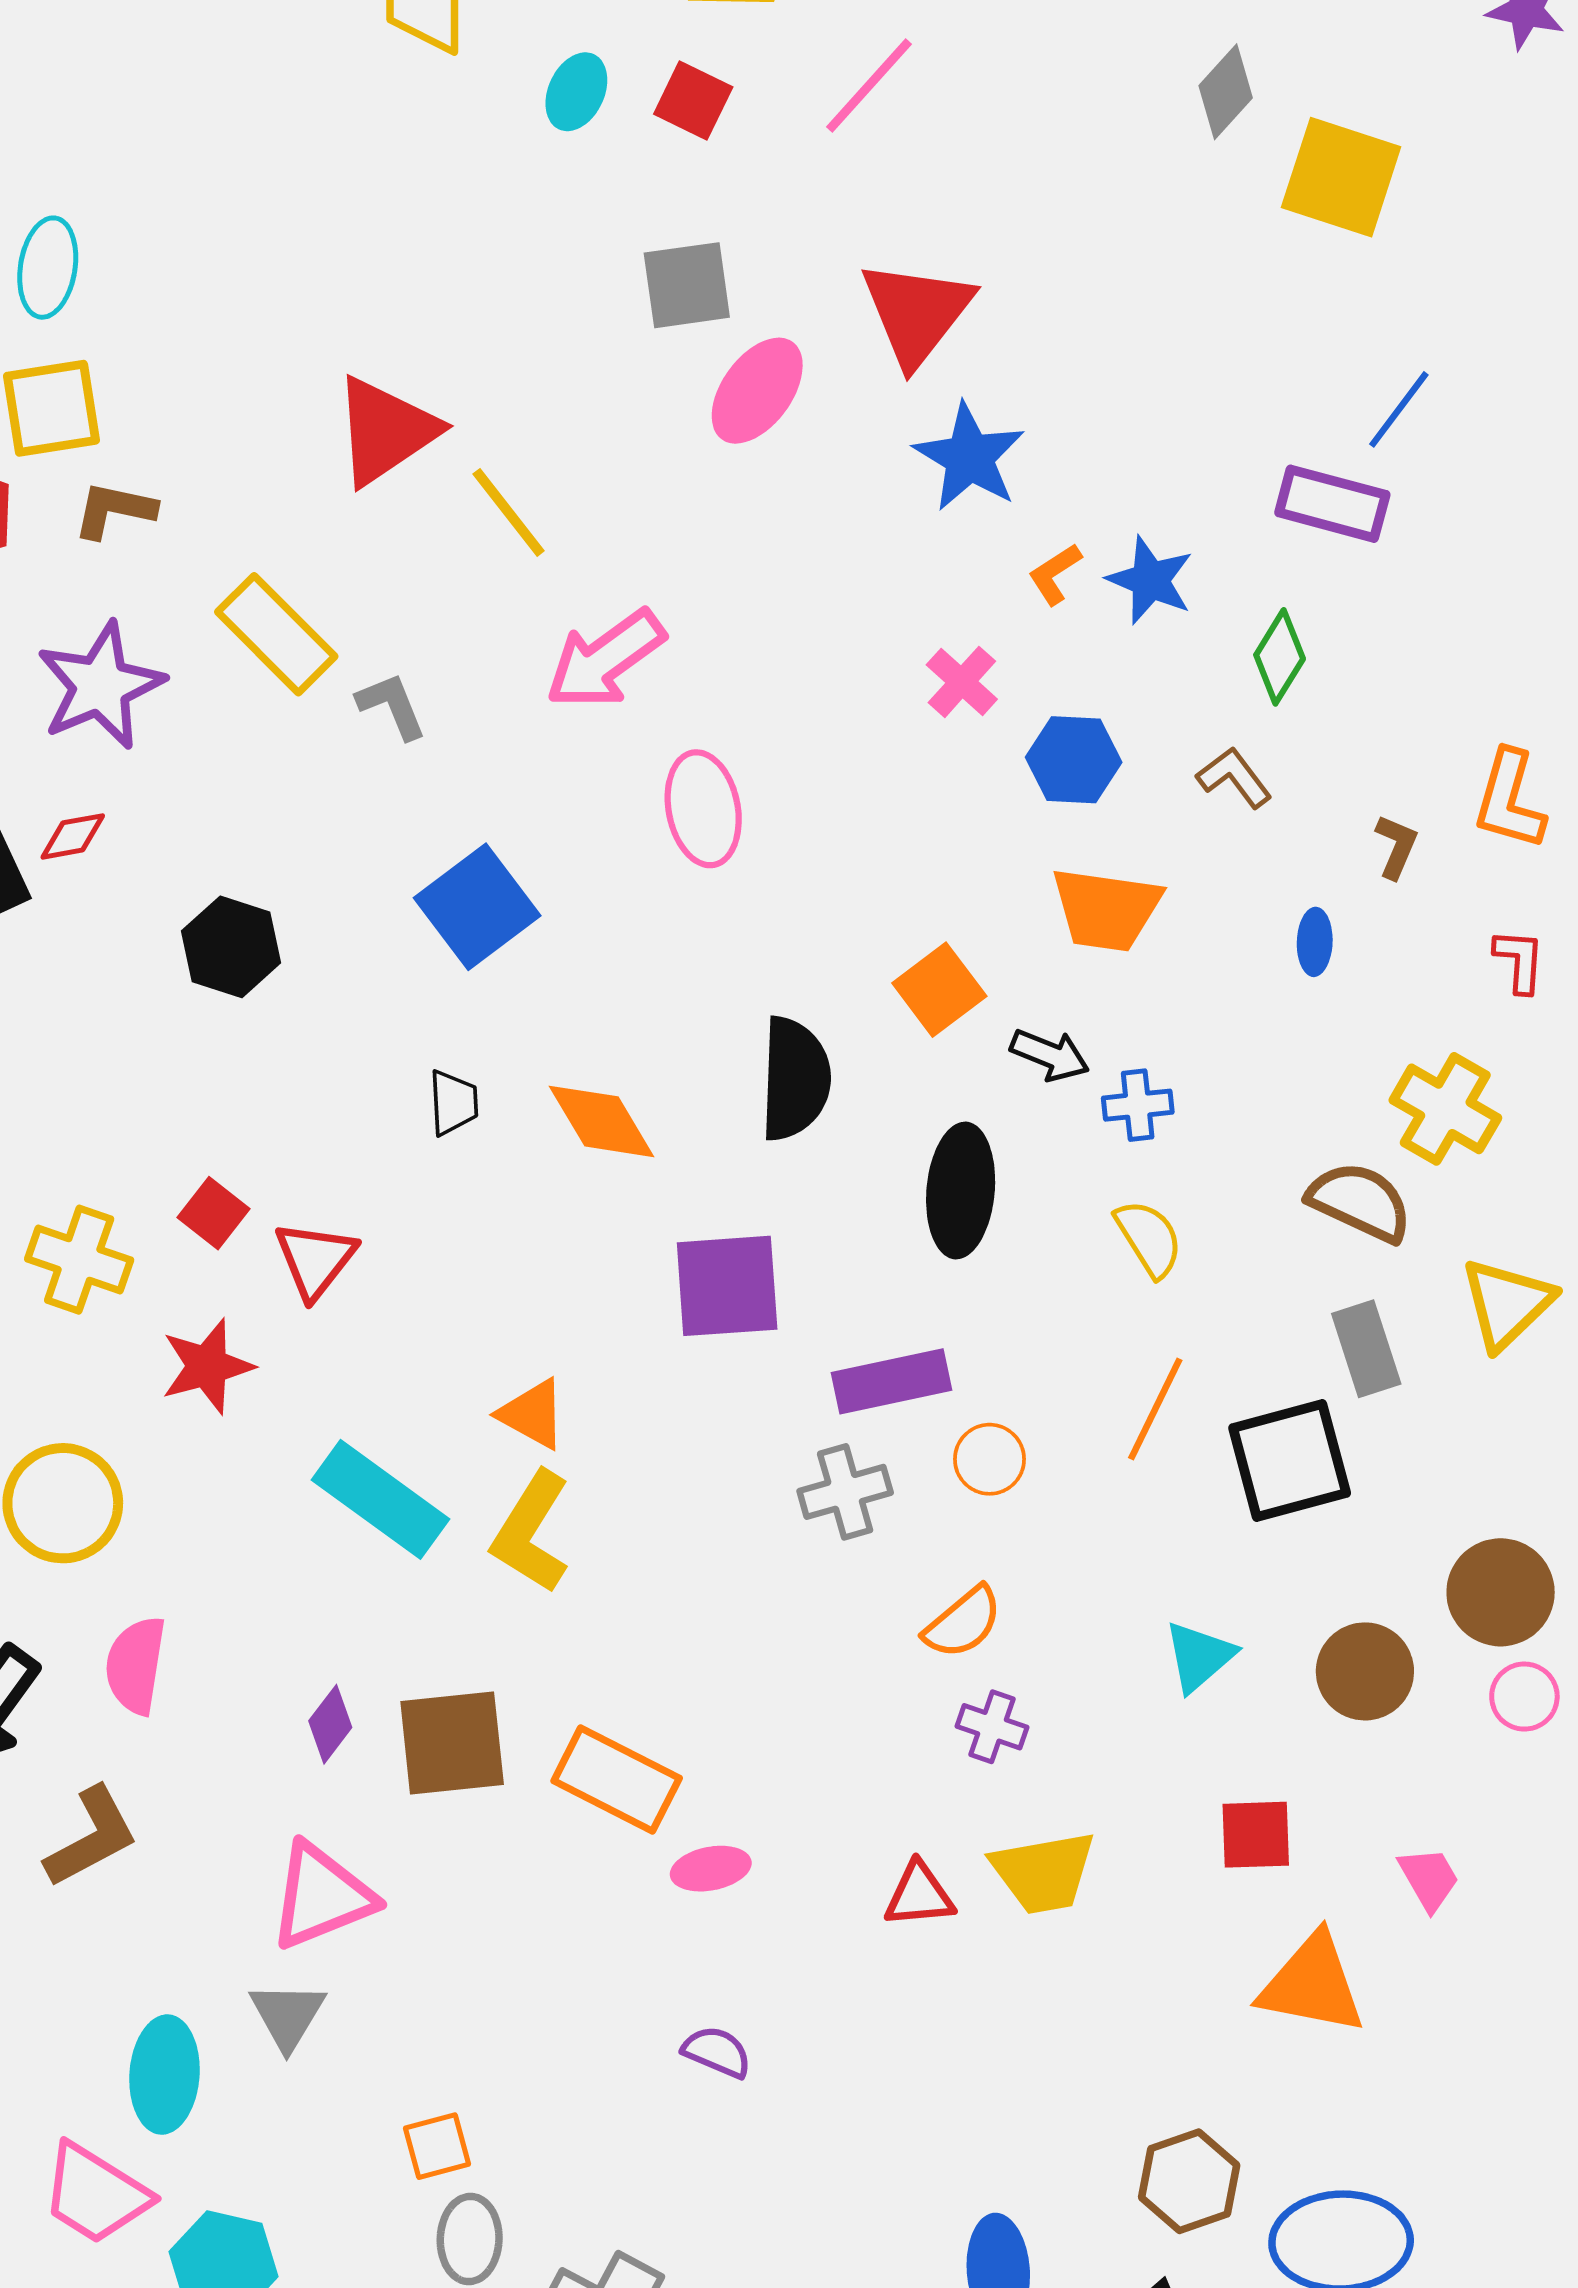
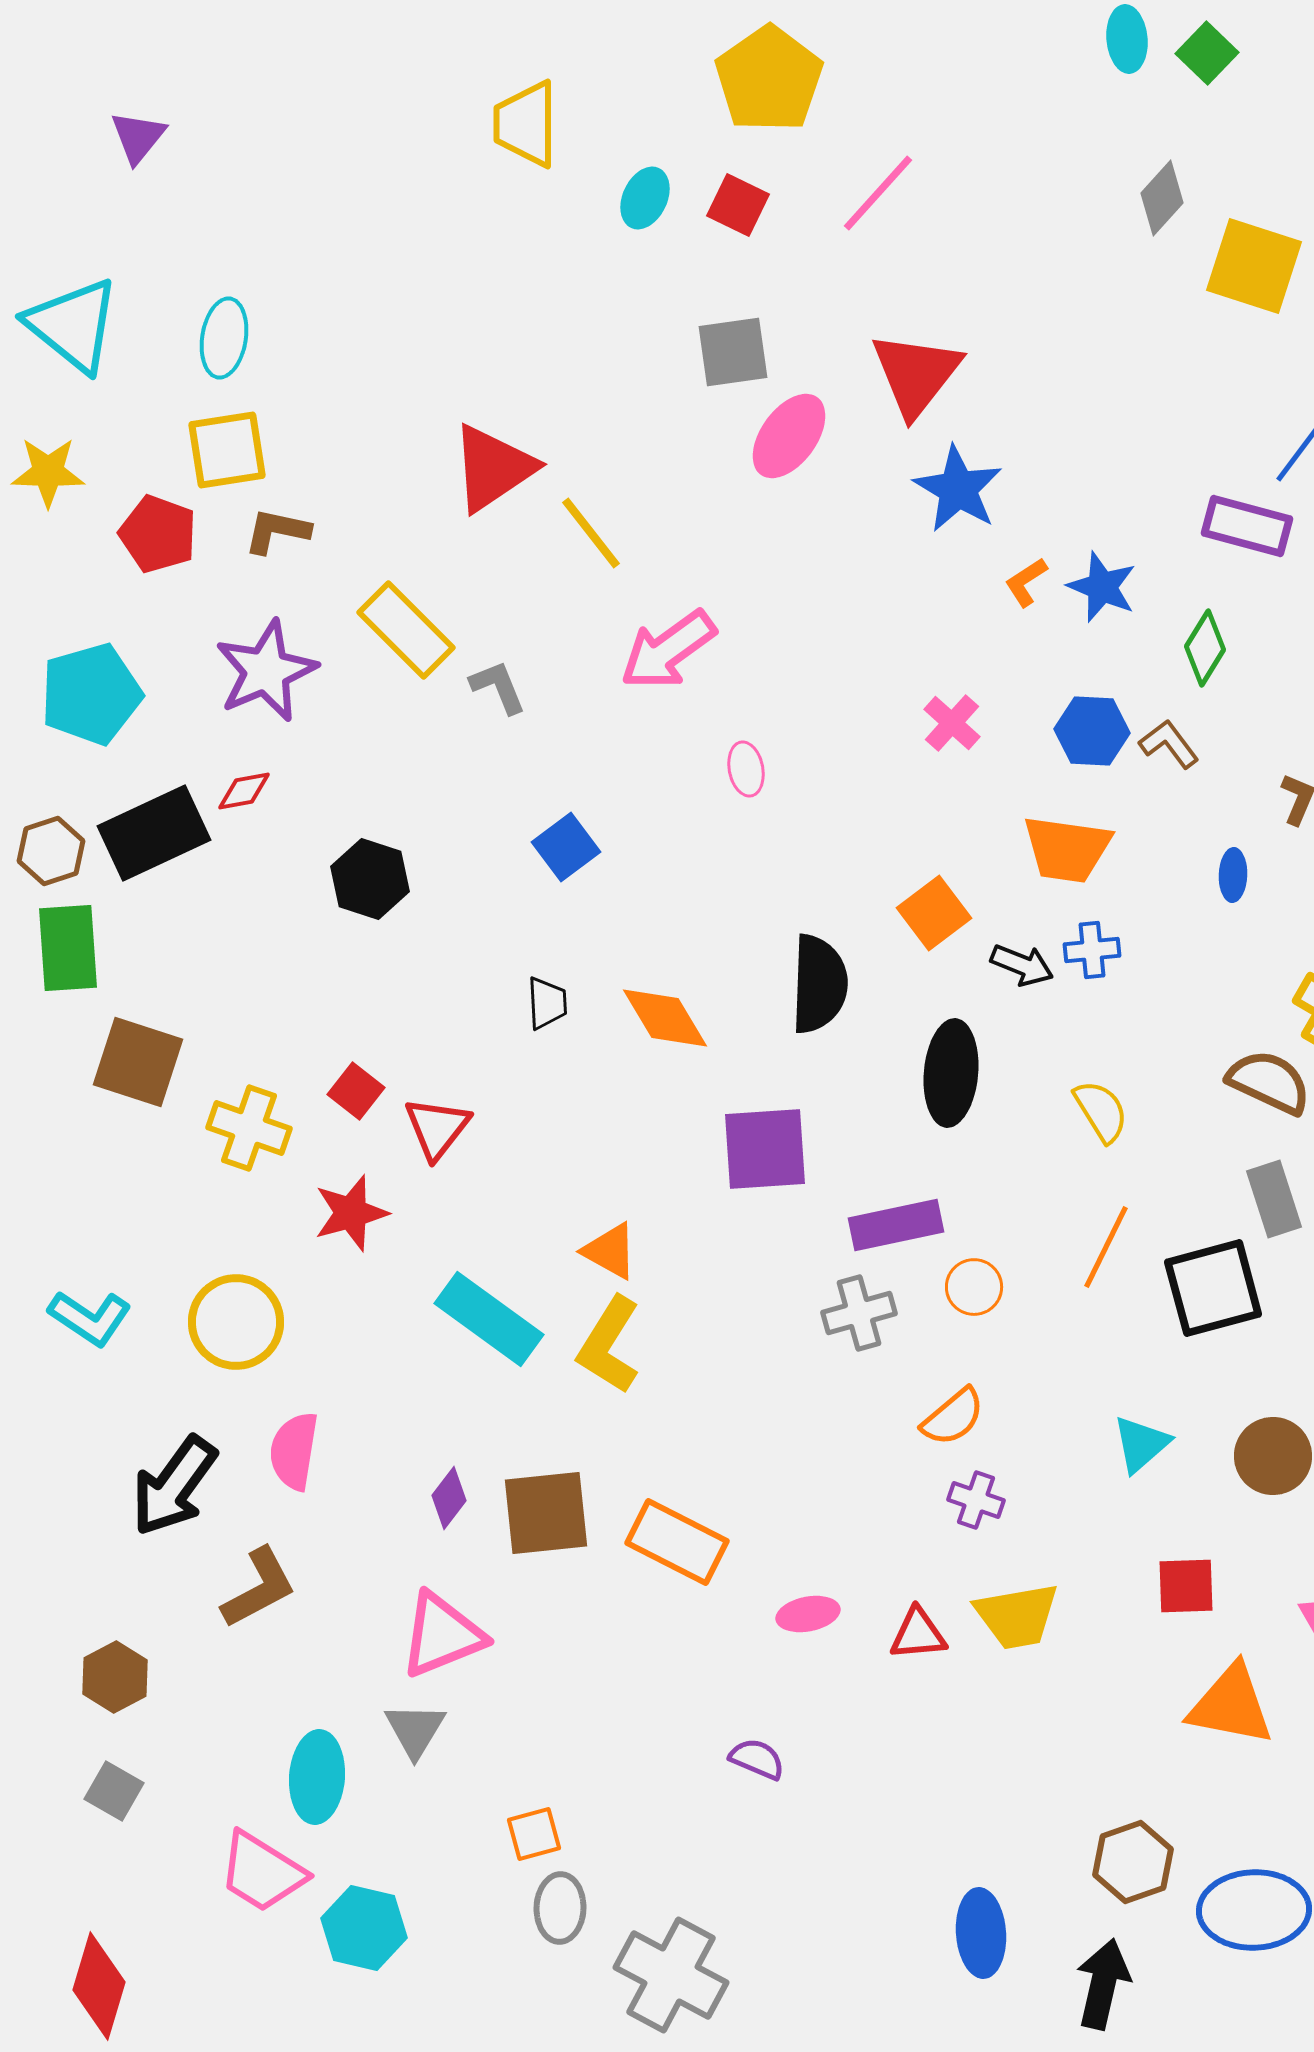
pink cross: (962, 682) -> (952, 723), moved
blue hexagon: (1074, 760) -> (1092, 731), moved
pink ellipse: (703, 809) -> (746, 769), size x0.6
blue square: (477, 907) -> (566, 847), size x0.7
blue cross: (1138, 1105) -> (1092, 950), moved
pink ellipse: (711, 1869) -> (808, 1614), moved

